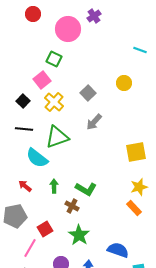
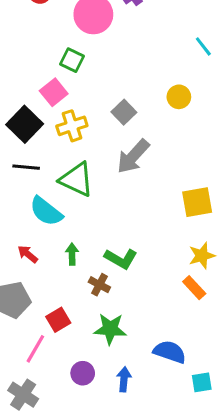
cyan line: (140, 50) -> (203, 46), turned 32
black square: (23, 101) -> (25, 124), size x1.6
yellow cross: (54, 102) -> (72, 126), turned 30
gray arrow: (94, 122) -> (133, 156), size x1.4
green triangle: (57, 137) -> (77, 179), turned 45
green star: (79, 235) -> (110, 329), turned -30

